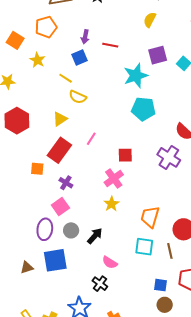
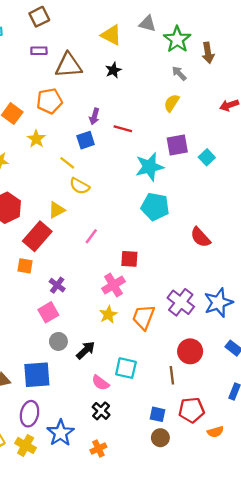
red rectangle: (59, 150) -> (37, 236), moved
purple cross: (169, 157) -> (181, 302), moved
orange trapezoid: (150, 217) -> (144, 317), moved
purple ellipse: (45, 229) -> (30, 414), moved
cyan square: (144, 247) -> (126, 368), moved
black cross: (100, 284) -> (101, 411), moved

